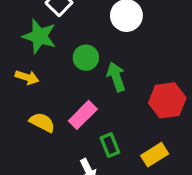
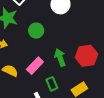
green arrow: (116, 77) -> (60, 58), moved

